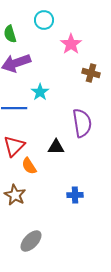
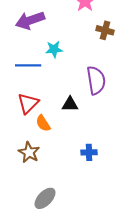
cyan star: (40, 92) -> (54, 49), turned 30

